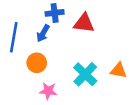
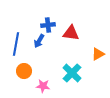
orange circle: (37, 63) -> (24, 71), moved
orange triangle: (119, 70) -> (98, 54), moved, turned -40

